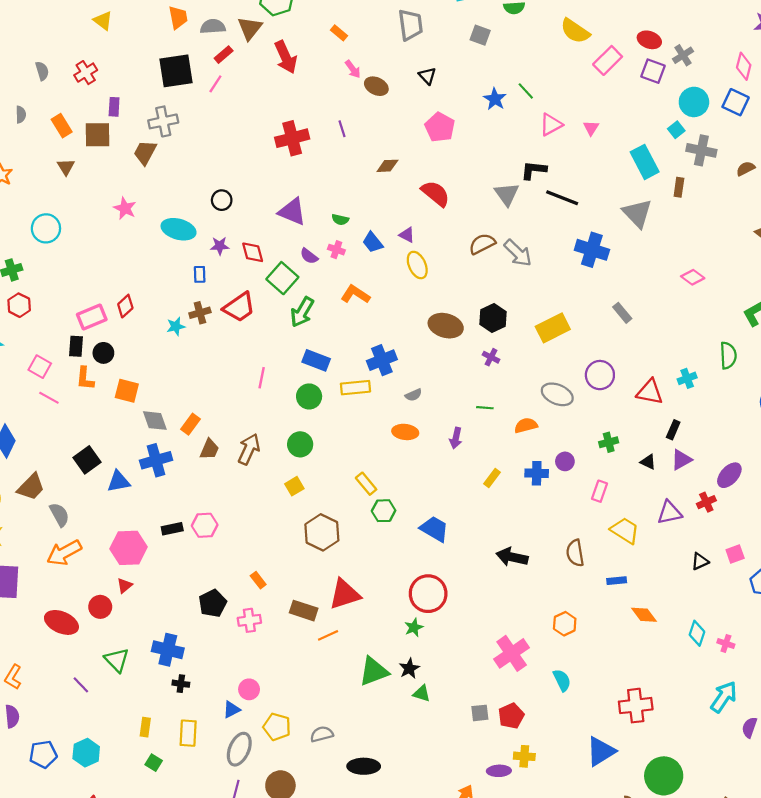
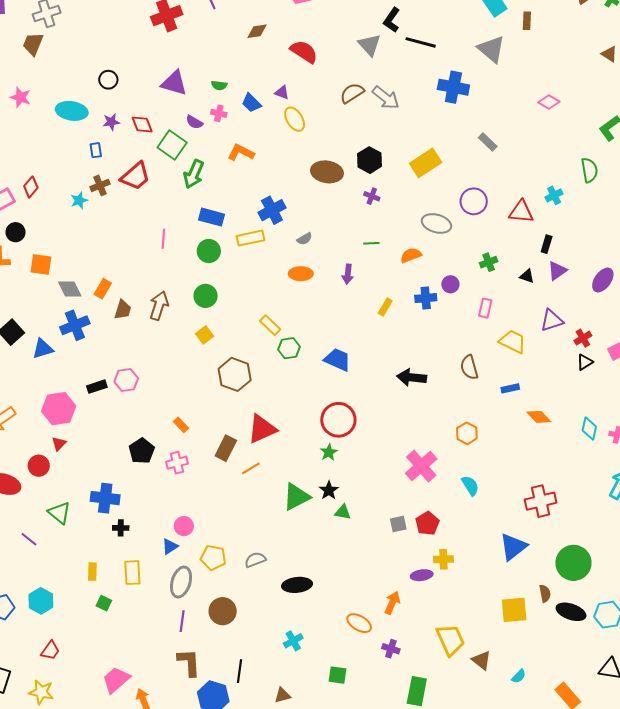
black L-shape: (534, 170) -> (392, 20), turned -55
red cross: (706, 502) -> (583, 338), moved
brown rectangle: (304, 611) -> (226, 448), turned -75

